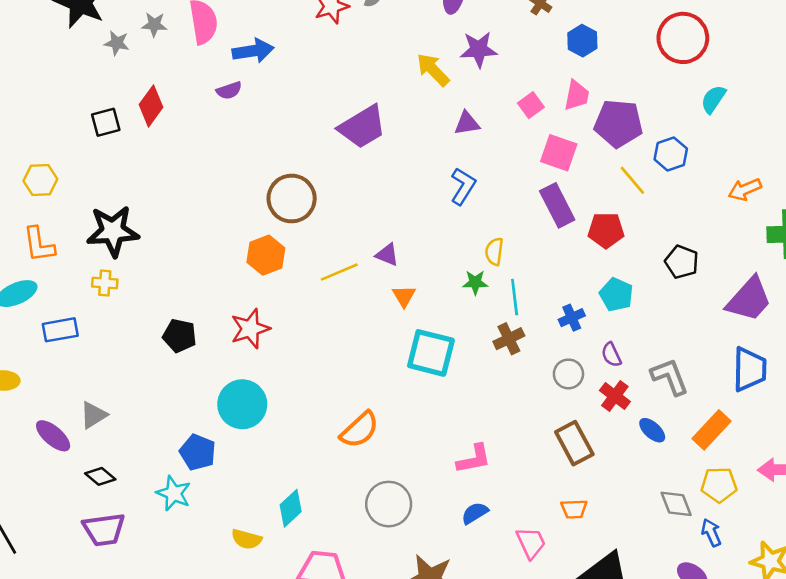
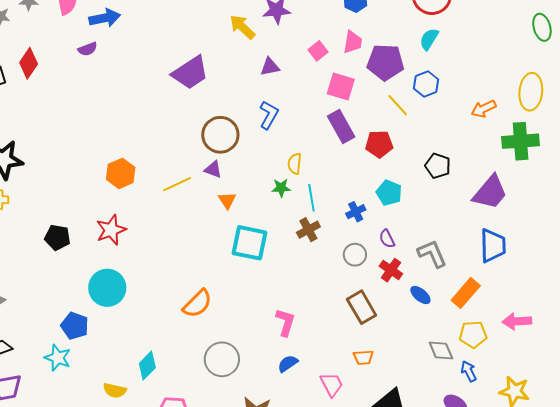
cyan semicircle: (713, 99) -> (429, 39), moved
brown circle: (292, 199) -> (220, 135), moved
pink L-shape: (474, 459) -> (285, 322), turned -60

